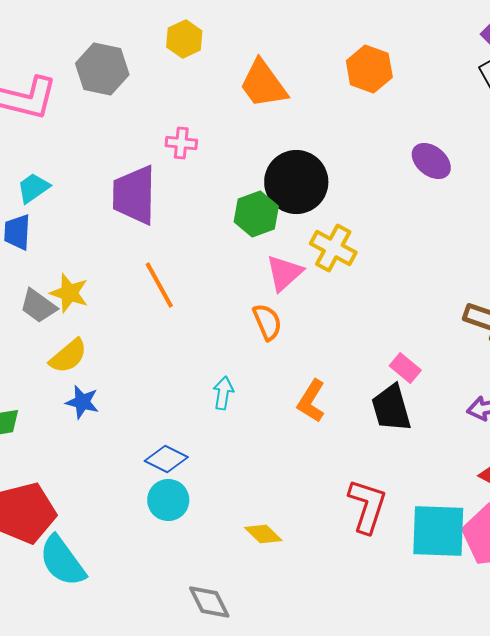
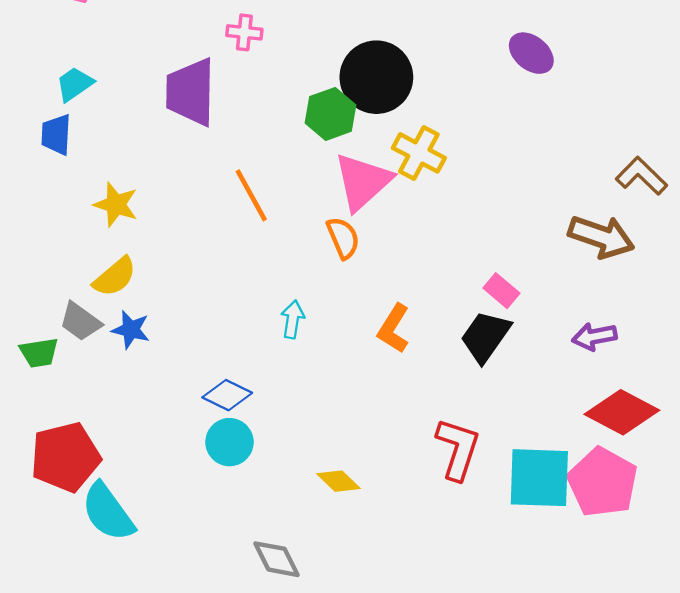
pink triangle: (284, 273) -> (363, 182), size x1.4
orange line: (159, 285) -> (251, 195), moved
gray trapezoid: (38, 306) -> (80, 322), moved
black trapezoid: (391, 408) -> (485, 337), turned 51

